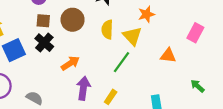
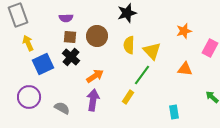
orange star: (146, 14) -> (184, 31), moved
purple arrow: (83, 88) -> (93, 100), moved
yellow rectangle: (111, 97) -> (128, 97), moved

